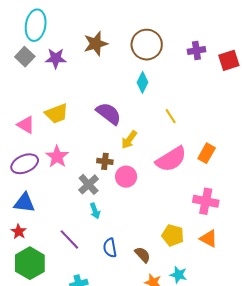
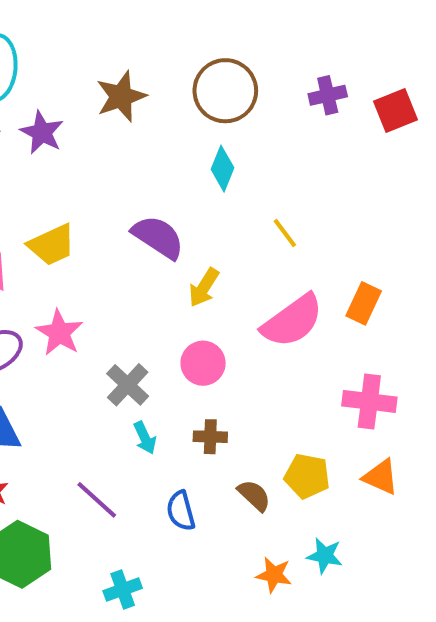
purple star: (56, 58) -> (42, 132), turned 30
brown cross: (105, 161) -> (210, 437), moved
brown semicircle: (143, 255) -> (254, 495), moved

